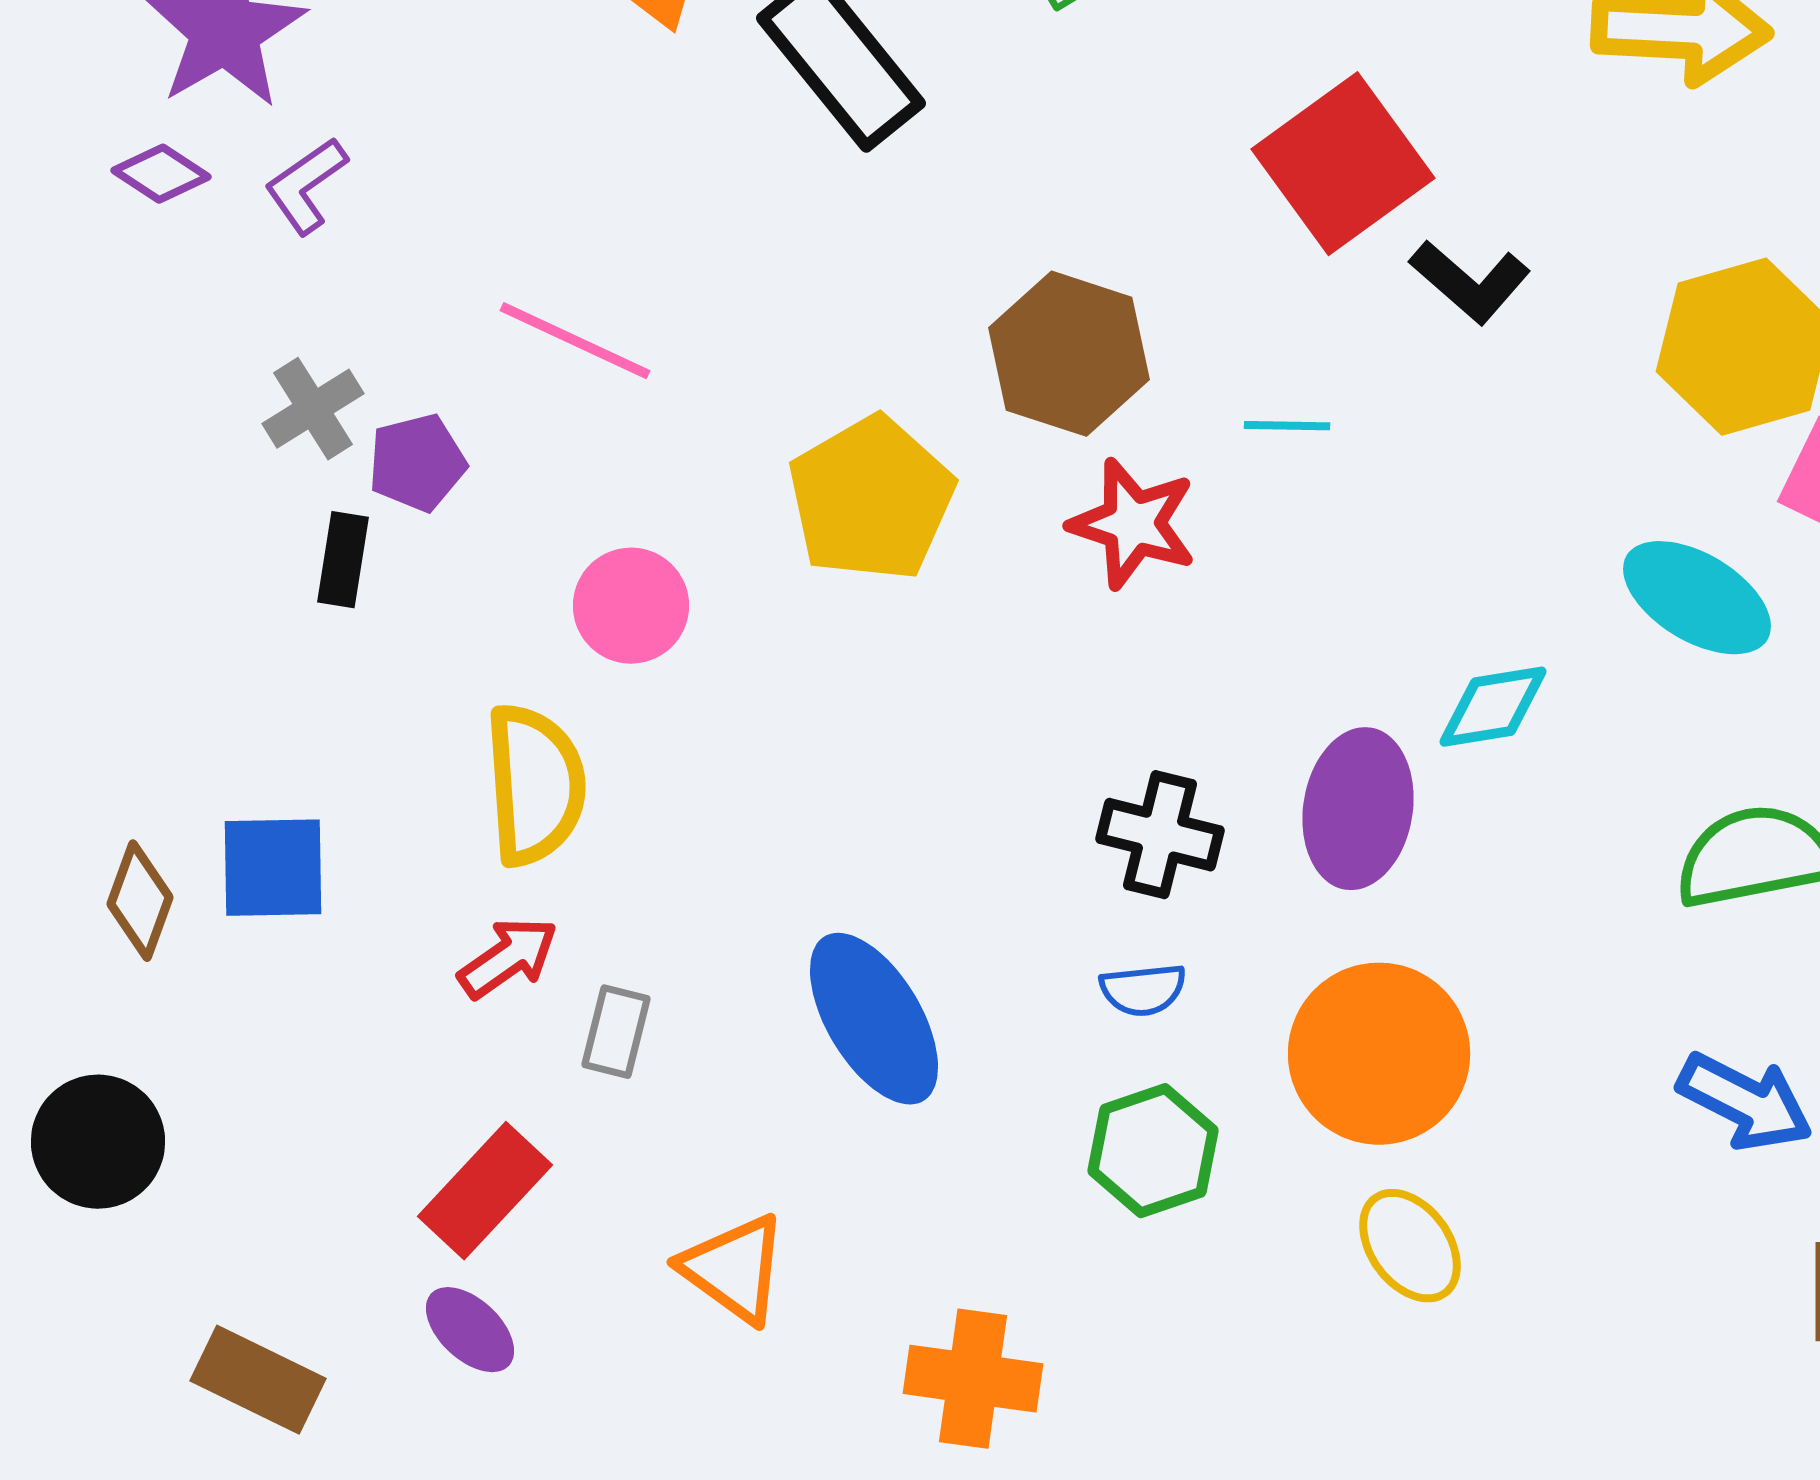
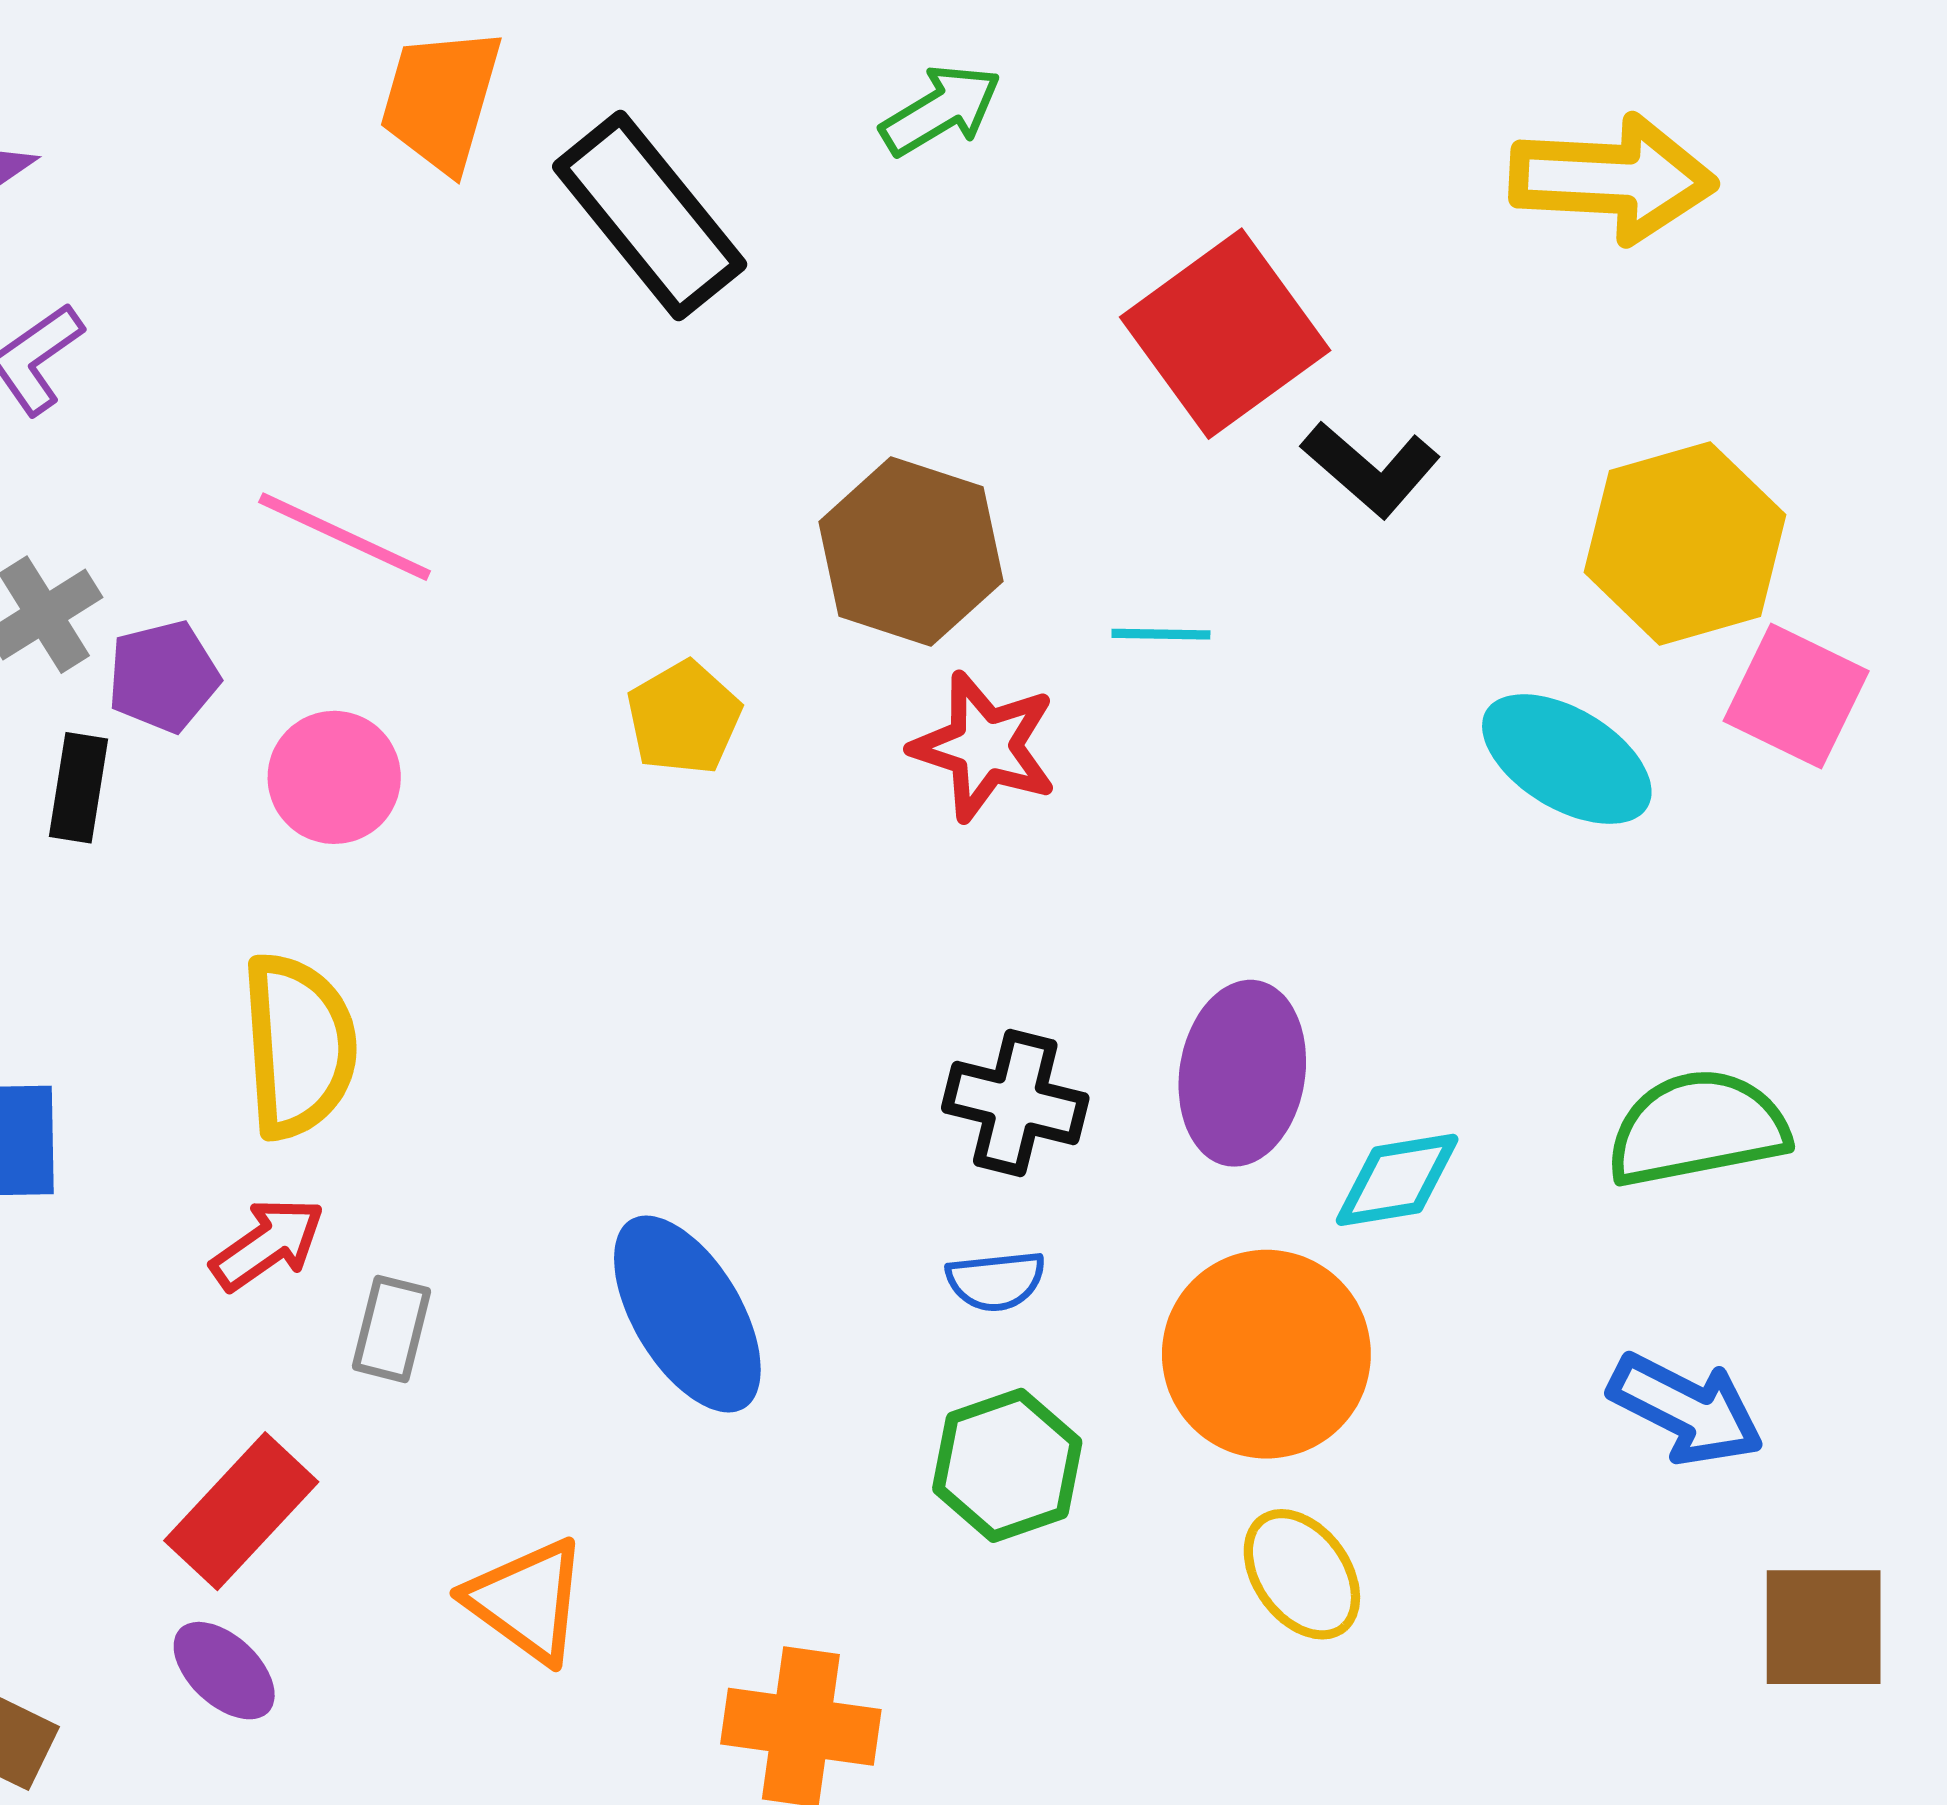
yellow pentagon: (871, 499) -> (684, 718), size x0.6
cyan ellipse: (1697, 598) -> (1567, 759), moved
pink circle: (631, 606) -> (334, 777), moved
cyan diamond: (1493, 707) -> (1397, 1180), moved

